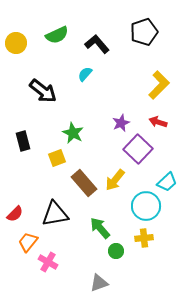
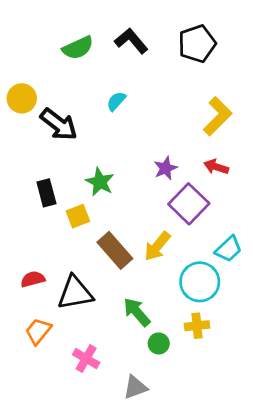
yellow circle: (16, 43) -> (22, 98), moved
black L-shape: (97, 44) -> (131, 41), moved
black rectangle: (23, 141) -> (46, 193), moved
red semicircle: (15, 214) -> (33, 279), moved, turned -150
pink cross: (48, 262) -> (86, 359), moved

